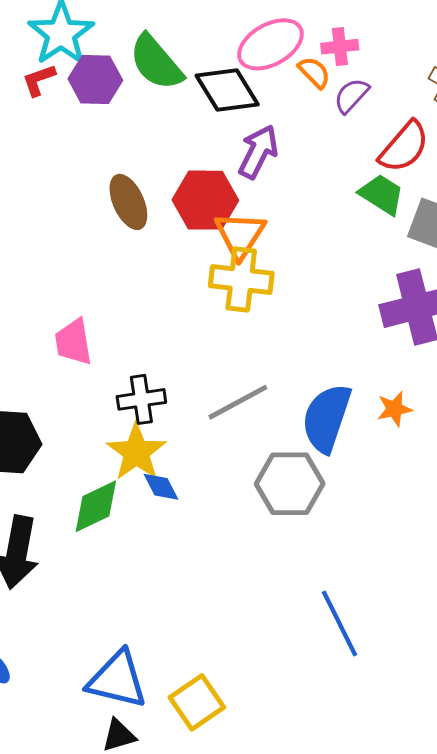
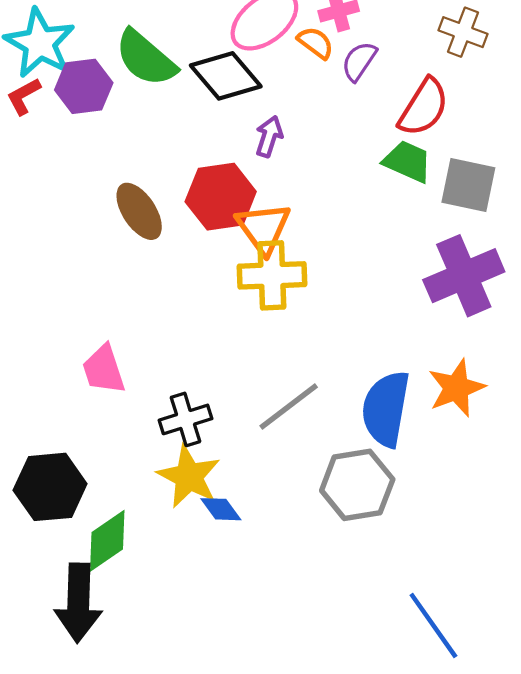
purple arrow: (258, 152) -> (269, 136), size x0.7
orange star: (394, 409) -> (456, 388), size x1.5
green diamond: (96, 506) -> (107, 541), moved

